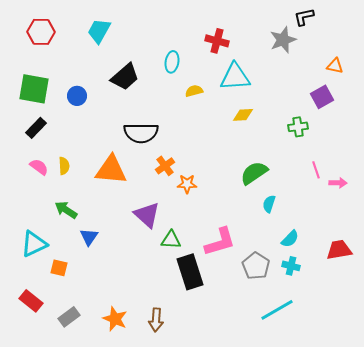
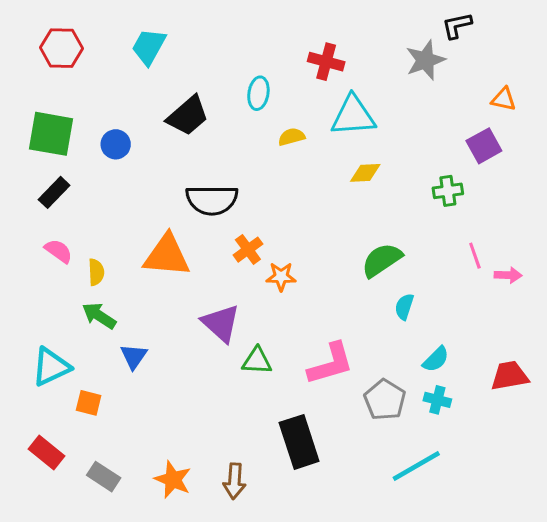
yellow semicircle: (64, 166) -> (96, 272), moved
black rectangle: (190, 272) -> (299, 442), moved
gray rectangle: (69, 317) -> (104, 477), turned 70

